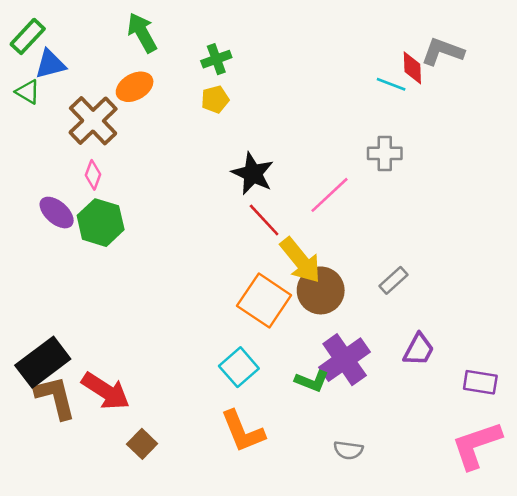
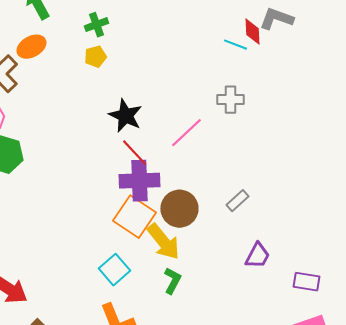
yellow arrow: (301, 260) -> (163, 242), moved
purple cross: (345, 360) -> (139, 181), moved, turned 33
green L-shape: (312, 381) -> (172, 281), turned -84

